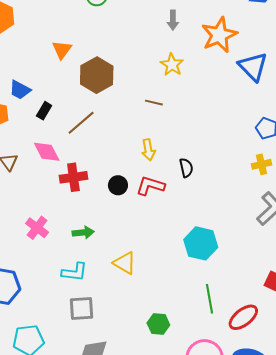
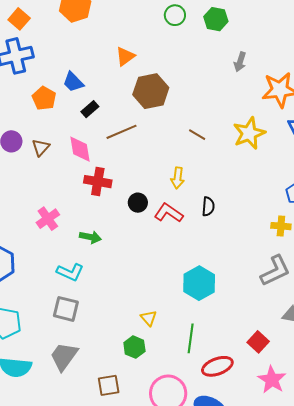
yellow star: (172, 65) -> (249, 133), moved, size x1.4
yellow triangle: (125, 263) -> (149, 318), moved, size x0.7

